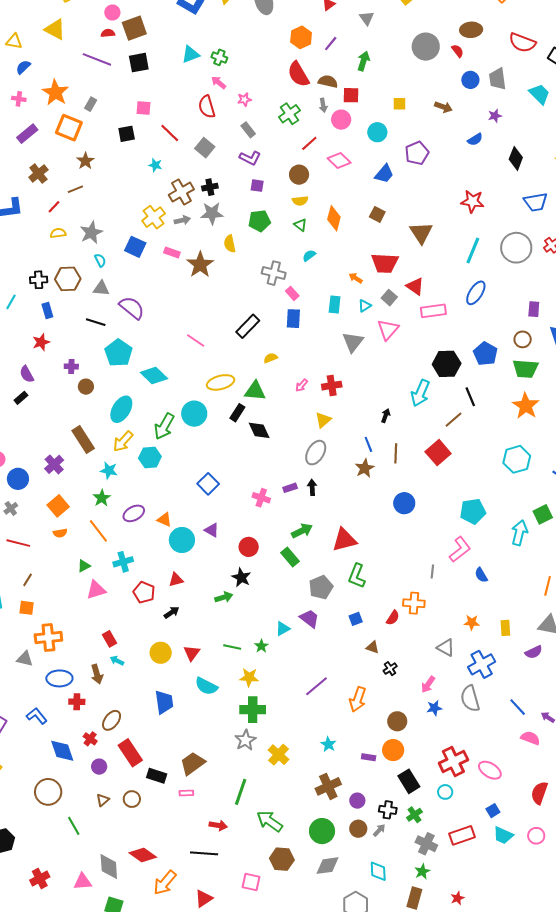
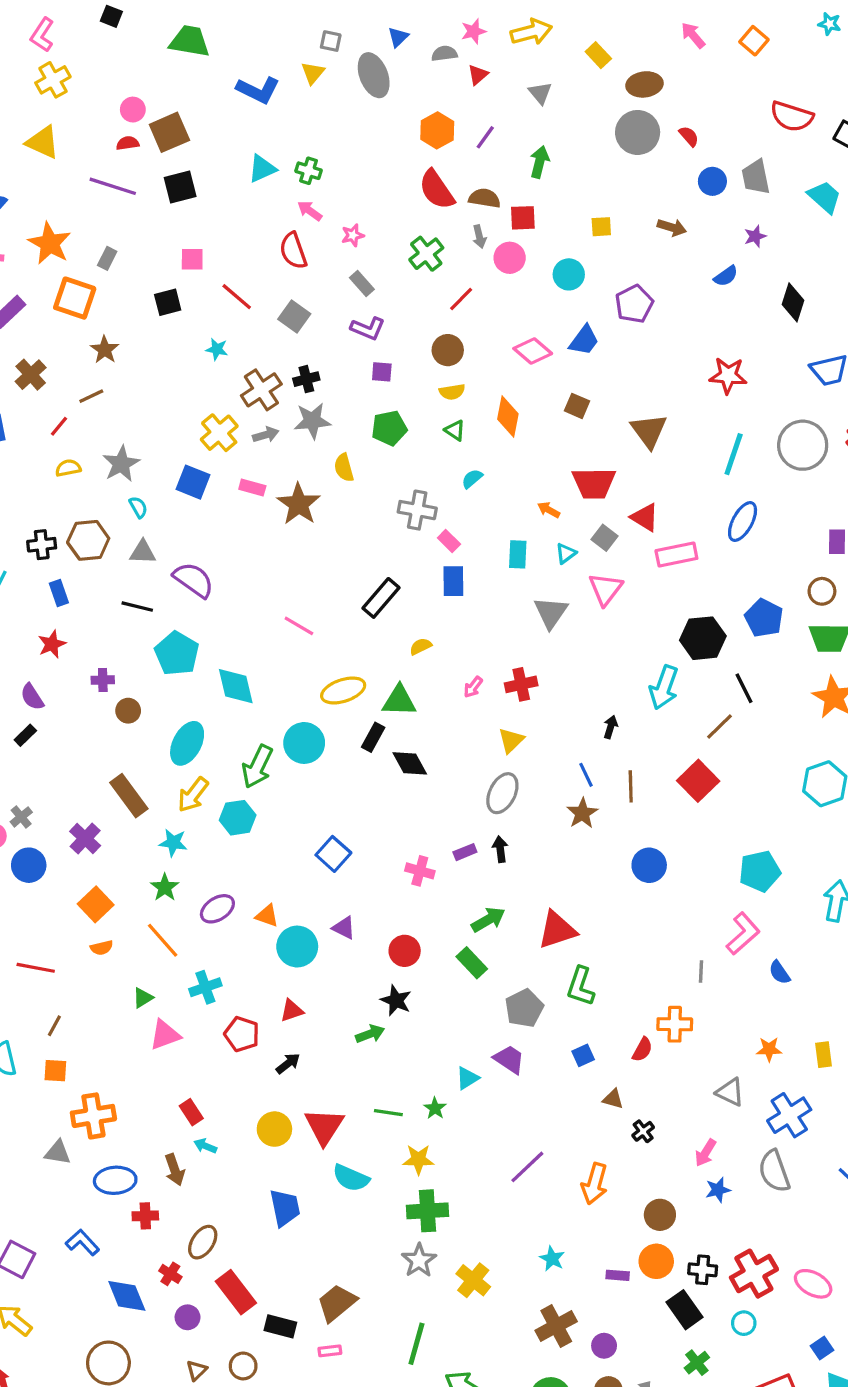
brown ellipse: (471, 30) -> (645, 84), moved
pink diamond: (339, 161) -> (533, 351), moved
cyan diamond: (154, 376) -> (236, 686), turned 36
gray cross: (11, 508) -> (21, 817), moved
red triangle: (192, 653) -> (324, 1126), size x1.5
black cross: (388, 810) -> (703, 1270), moved

